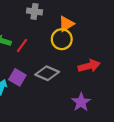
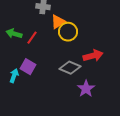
orange triangle: (66, 24) -> (58, 22), moved
gray diamond: (47, 73) -> (70, 68), moved

